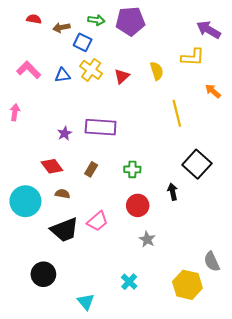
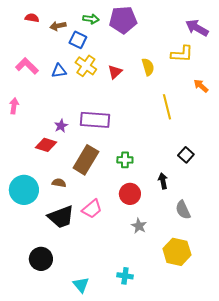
black square: (197, 164) -> (186, 155), size x0.6
red diamond: (52, 166) -> (46, 145), moved, turned -35
brown rectangle: (91, 169) -> (86, 160), size x2.0
gray semicircle: (212, 262) -> (183, 210), moved
cyan cross: (129, 282) -> (125, 276), moved, turned -35
yellow hexagon: (187, 285) -> (177, 252), moved

